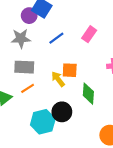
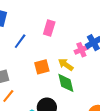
yellow arrow: (58, 79) -> (66, 65), moved

